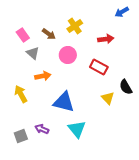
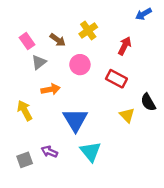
red arrow: (106, 39) -> (125, 46), turned -56
gray triangle: (33, 53) -> (39, 62), turned 40
blue triangle: (64, 102) -> (75, 120), turned 45

